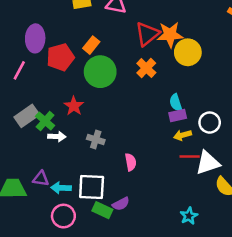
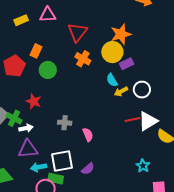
orange star: (170, 35) -> (121, 34), moved
yellow circle: (188, 52) -> (112, 52), moved
green circle: (100, 72) -> (48, 70), size x0.7
purple rectangle: (178, 115) -> (127, 64), moved
yellow arrow: (182, 135) -> (121, 91), moved
gray cross: (96, 139) -> (65, 123), moved
purple triangle: (41, 179) -> (28, 149), moved, size x1.5
green rectangle: (102, 210) -> (56, 179), moved

